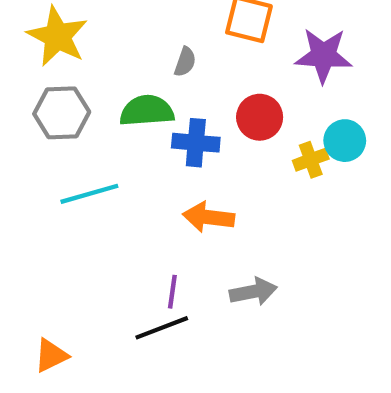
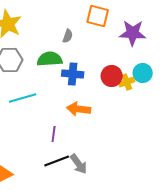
red circle: (260, 117) -> (112, 76), moved
purple line: (172, 292) -> (54, 134), moved
gray arrow: (253, 292) -> (79, 164), moved, turned 65

